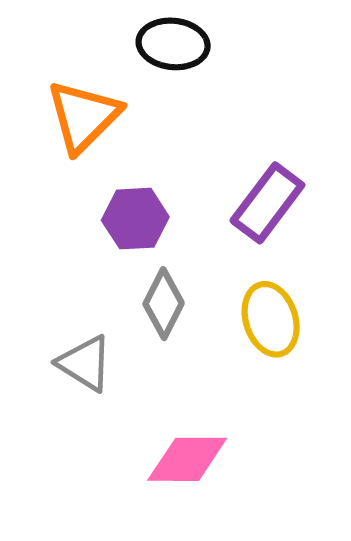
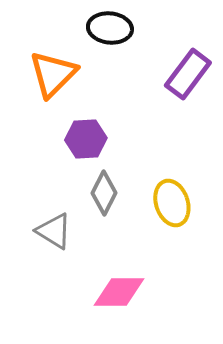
purple rectangle: (267, 203) -> (188, 74), moved

